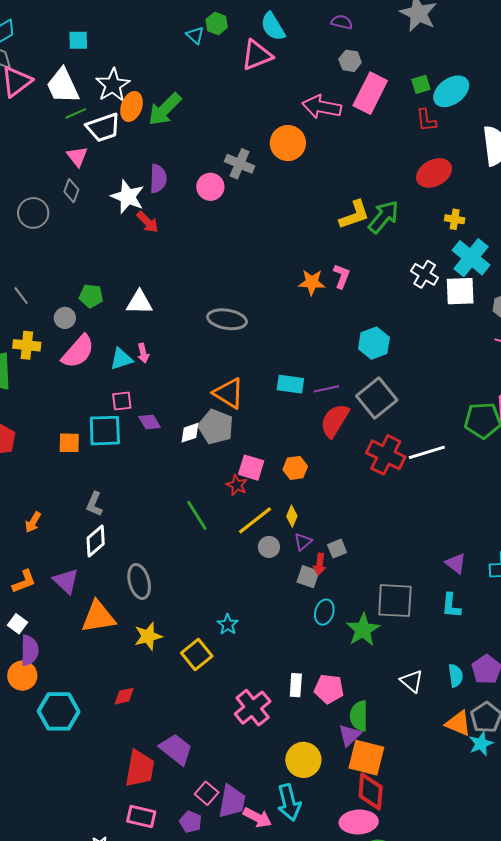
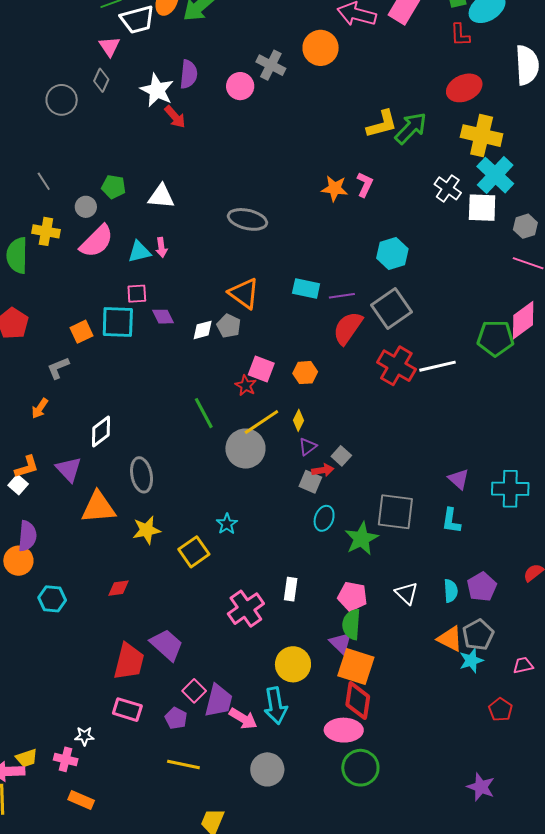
yellow cross: (455, 219) -> (482, 136), size x2.0
gray pentagon: (216, 427) -> (229, 326), size x0.7
orange square: (69, 443) -> (81, 332), turned -30
gray L-shape: (94, 504) -> (58, 368), moved, turned 40
gray circle: (269, 547) -> (245, 449), moved, size x1.8
gray square: (337, 549) -> (341, 456), turned -30
red arrow: (320, 564) -> (323, 470), turned -110
white square: (18, 624) -> (18, 485), moved
pink pentagon: (329, 689) -> (352, 596), moved
cyan hexagon: (59, 711) -> (52, 599), size x0.7
purple triangle: (350, 735) -> (341, 643), turned -35

